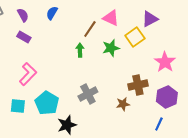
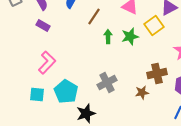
brown line: (90, 29) -> (94, 16), moved
green arrow: (80, 50) -> (108, 36), moved

